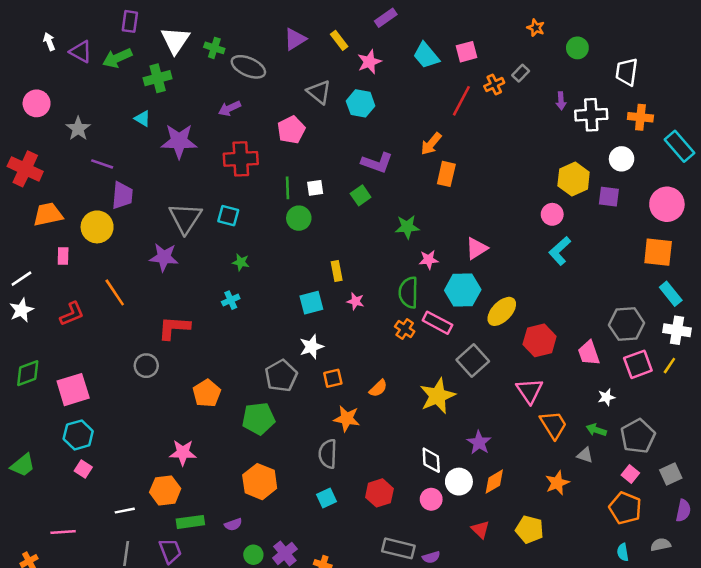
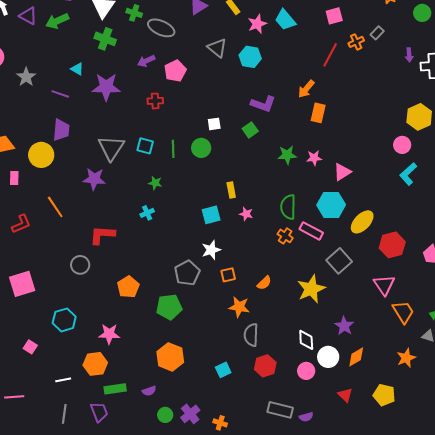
cyan trapezoid: (426, 55) -> (285, 20), moved
green cross: (158, 78) -> (105, 39), moved, turned 35
pink pentagon: (291, 130) -> (175, 71), moved
red cross: (241, 159) -> (155, 101), size x0.6
purple line: (102, 164) -> (60, 94), moved
green line: (287, 188) -> (173, 149), moved
pink star: (429, 260) -> (314, 158), moved
cyan hexagon: (78, 435) -> (64, 320), moved
gray semicircle: (328, 454) -> (251, 335), moved

